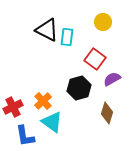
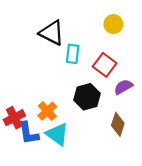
cyan rectangle: (67, 37) -> (73, 54), moved
blue L-shape: (25, 136) -> (29, 133), moved

